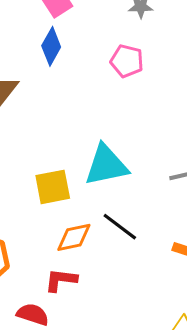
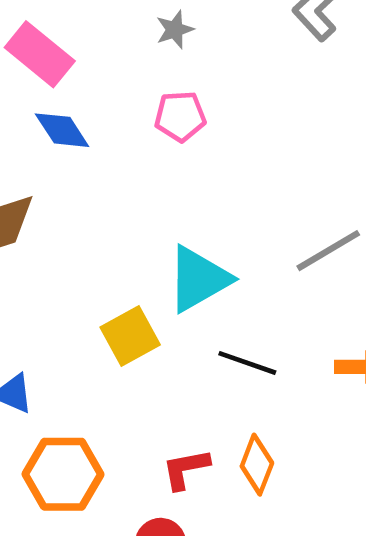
blue diamond: (51, 46) -> (62, 130), turned -45
orange diamond: (74, 237) -> (257, 465), moved, turned -39

